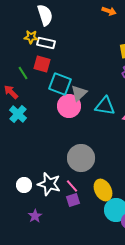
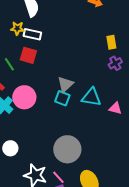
cyan square: (60, 84) -> (62, 98), moved, size x0.7
pink circle: (69, 106) -> (24, 97), moved
white circle: (24, 185) -> (10, 148), moved

